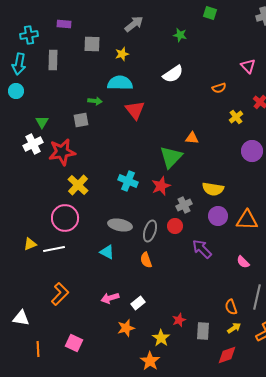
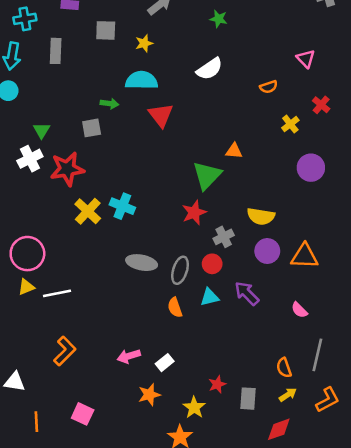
cyan cross: (128, 181) -> (122, 206), moved
pink circle: (65, 218) -> (27, 254), moved
cyan triangle: (107, 252) -> (210, 297), moved, turned -42

